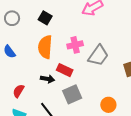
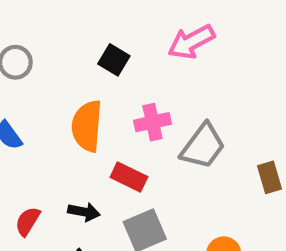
black square: (45, 18) -> (114, 60), moved
black arrow: (47, 79) -> (84, 212), moved

